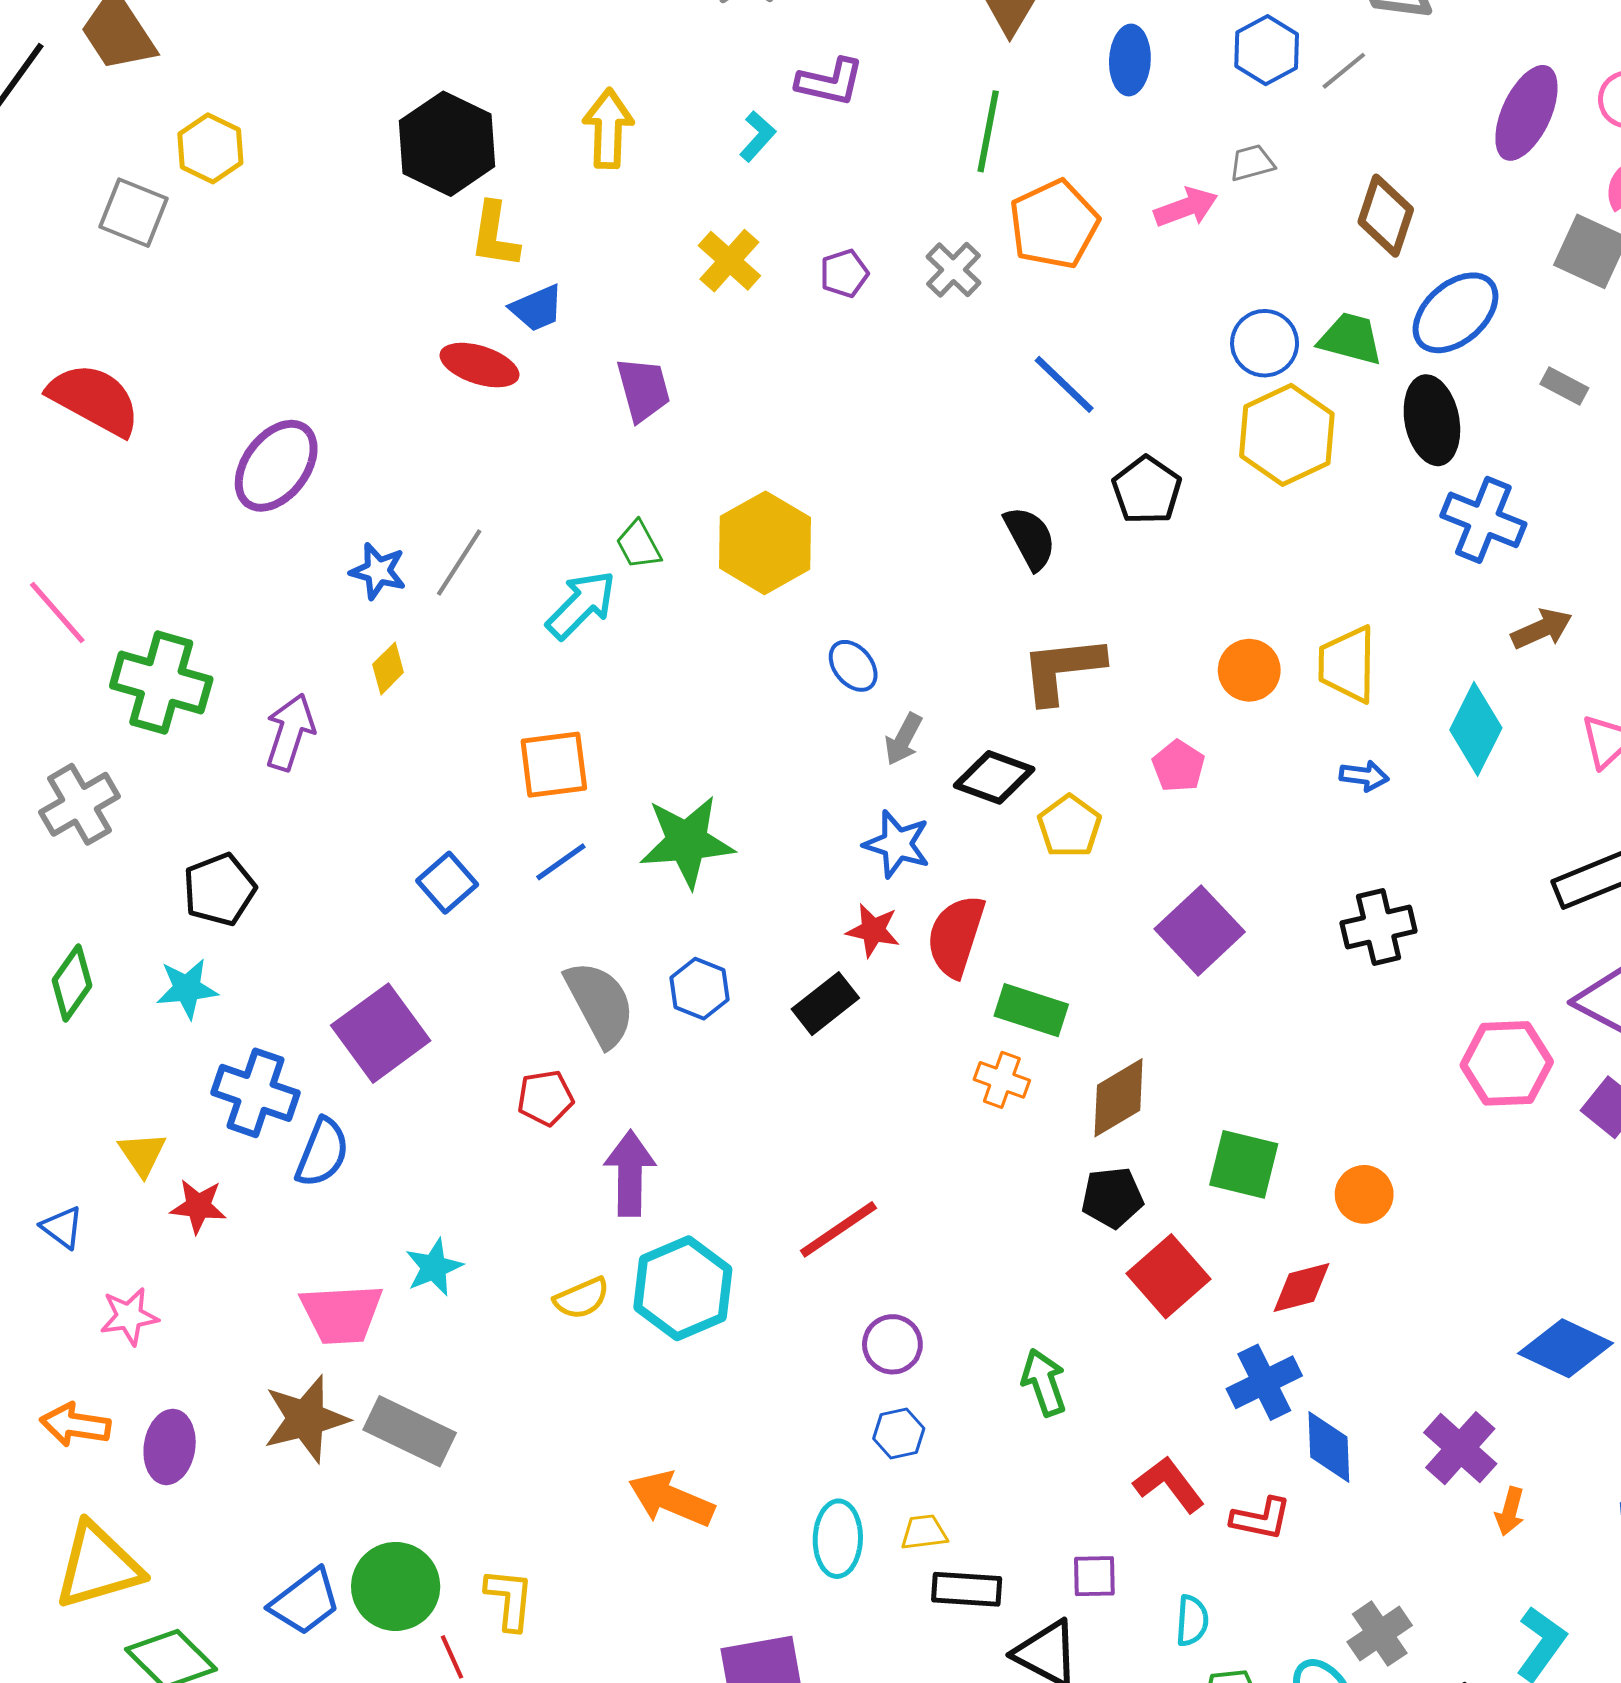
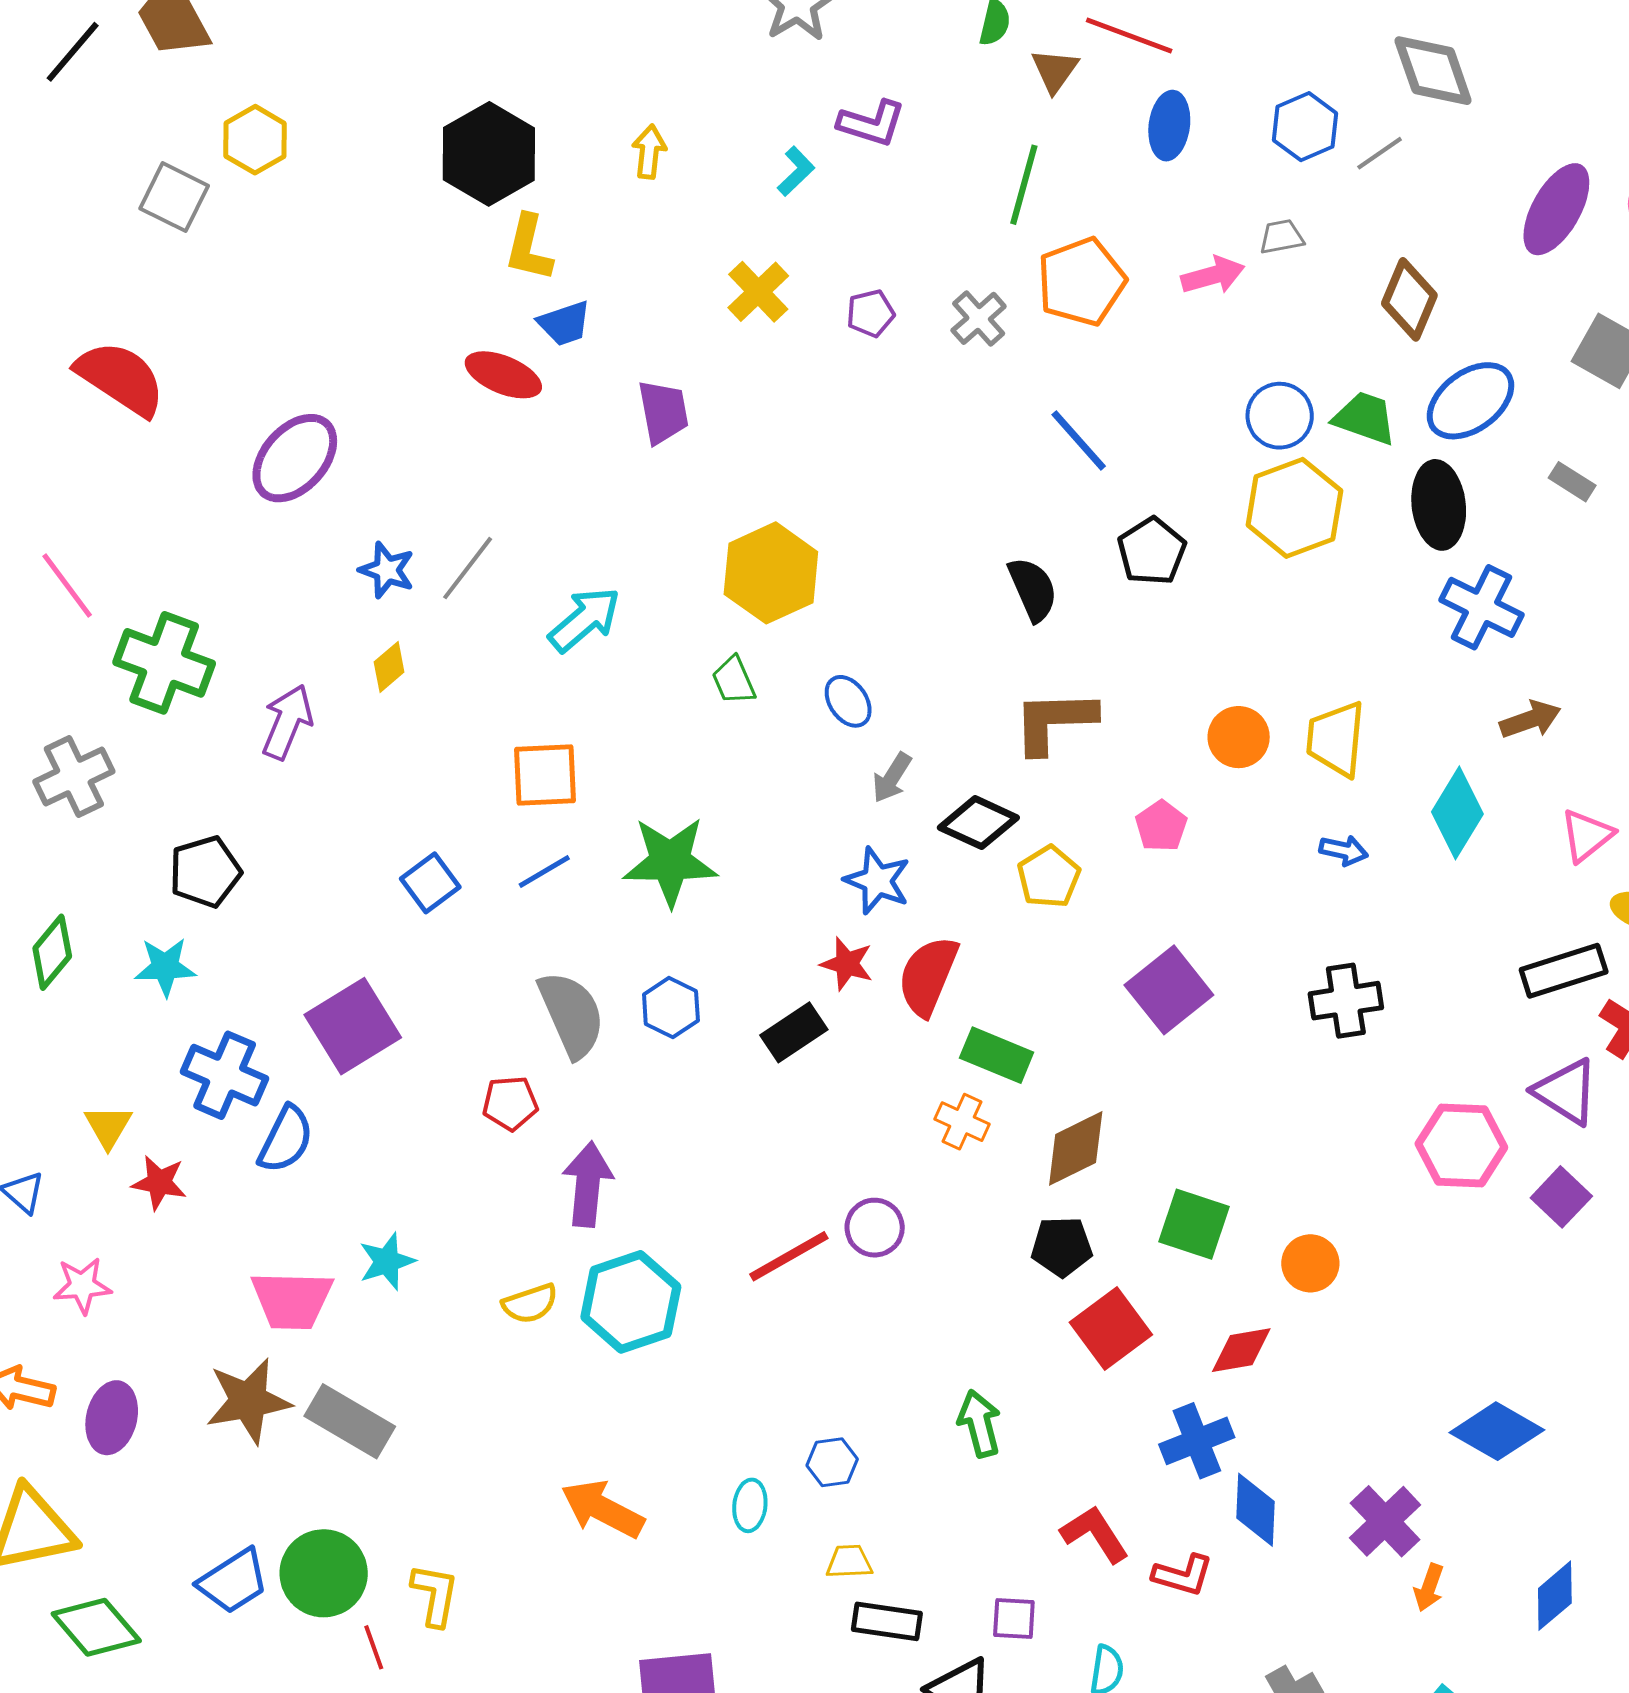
yellow arrow: (608, 129) -> (649, 152), size x0.7
green trapezoid: (639, 545) -> (734, 680), moved
purple circle: (892, 1344) -> (875, 1228), moved
cyan ellipse: (838, 1539) -> (750, 1505), moved, size x0.7

